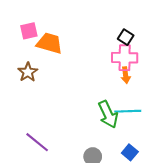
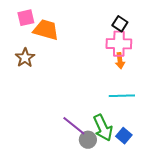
green arrow: (108, 114) -> (103, 128), moved
purple line: (37, 142) -> (74, 126), moved

